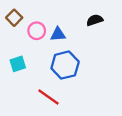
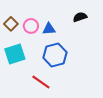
brown square: (14, 18) -> (11, 24), moved
cyan square: (18, 64) -> (15, 54), size x1.5

